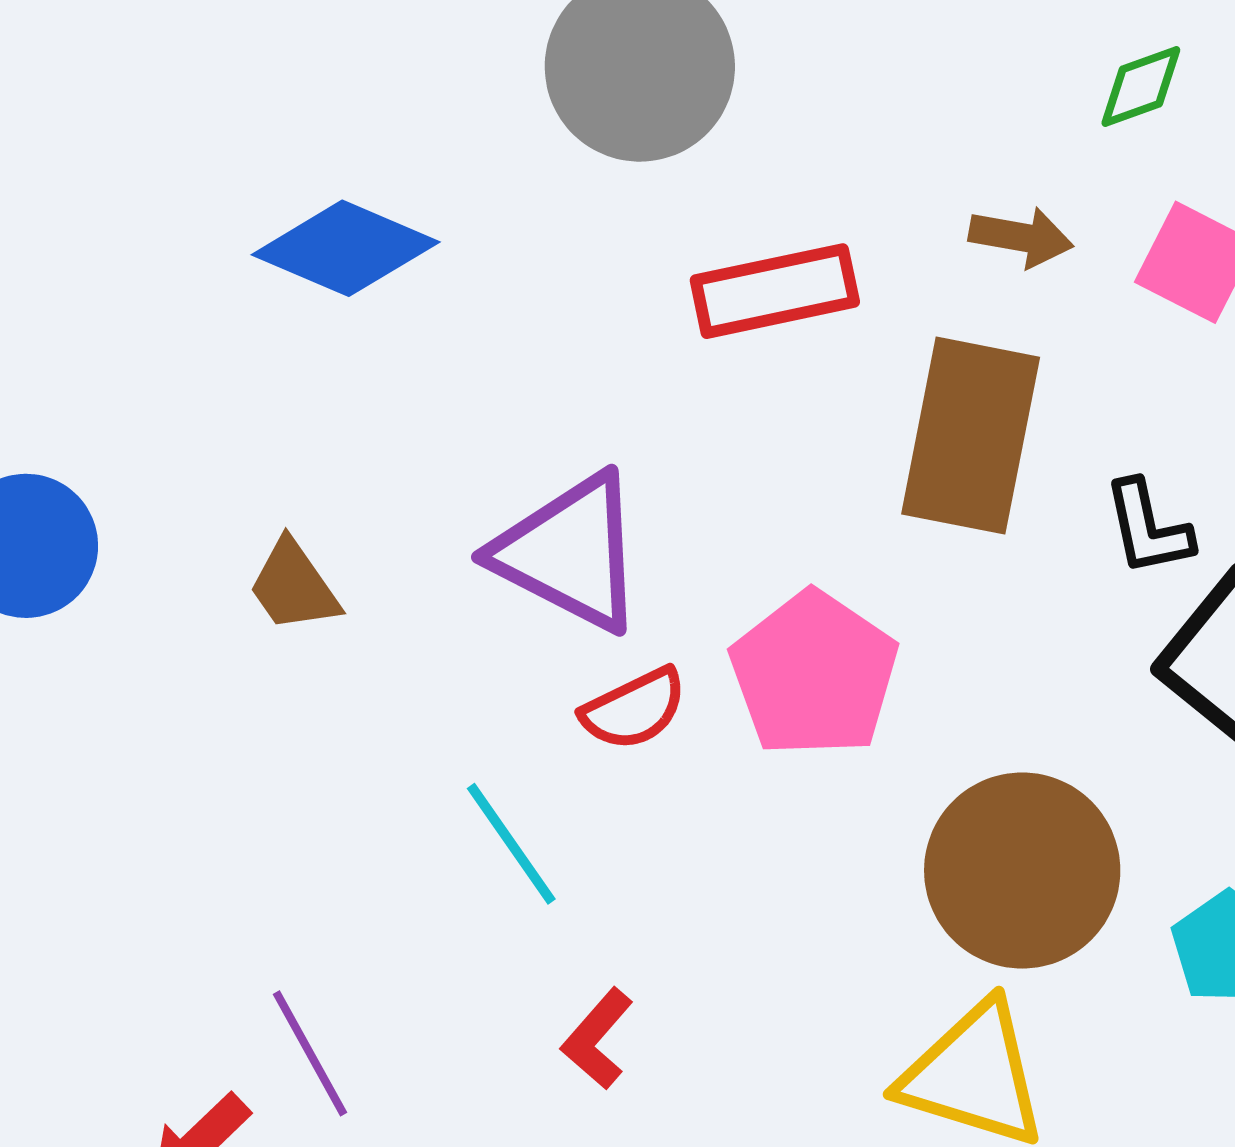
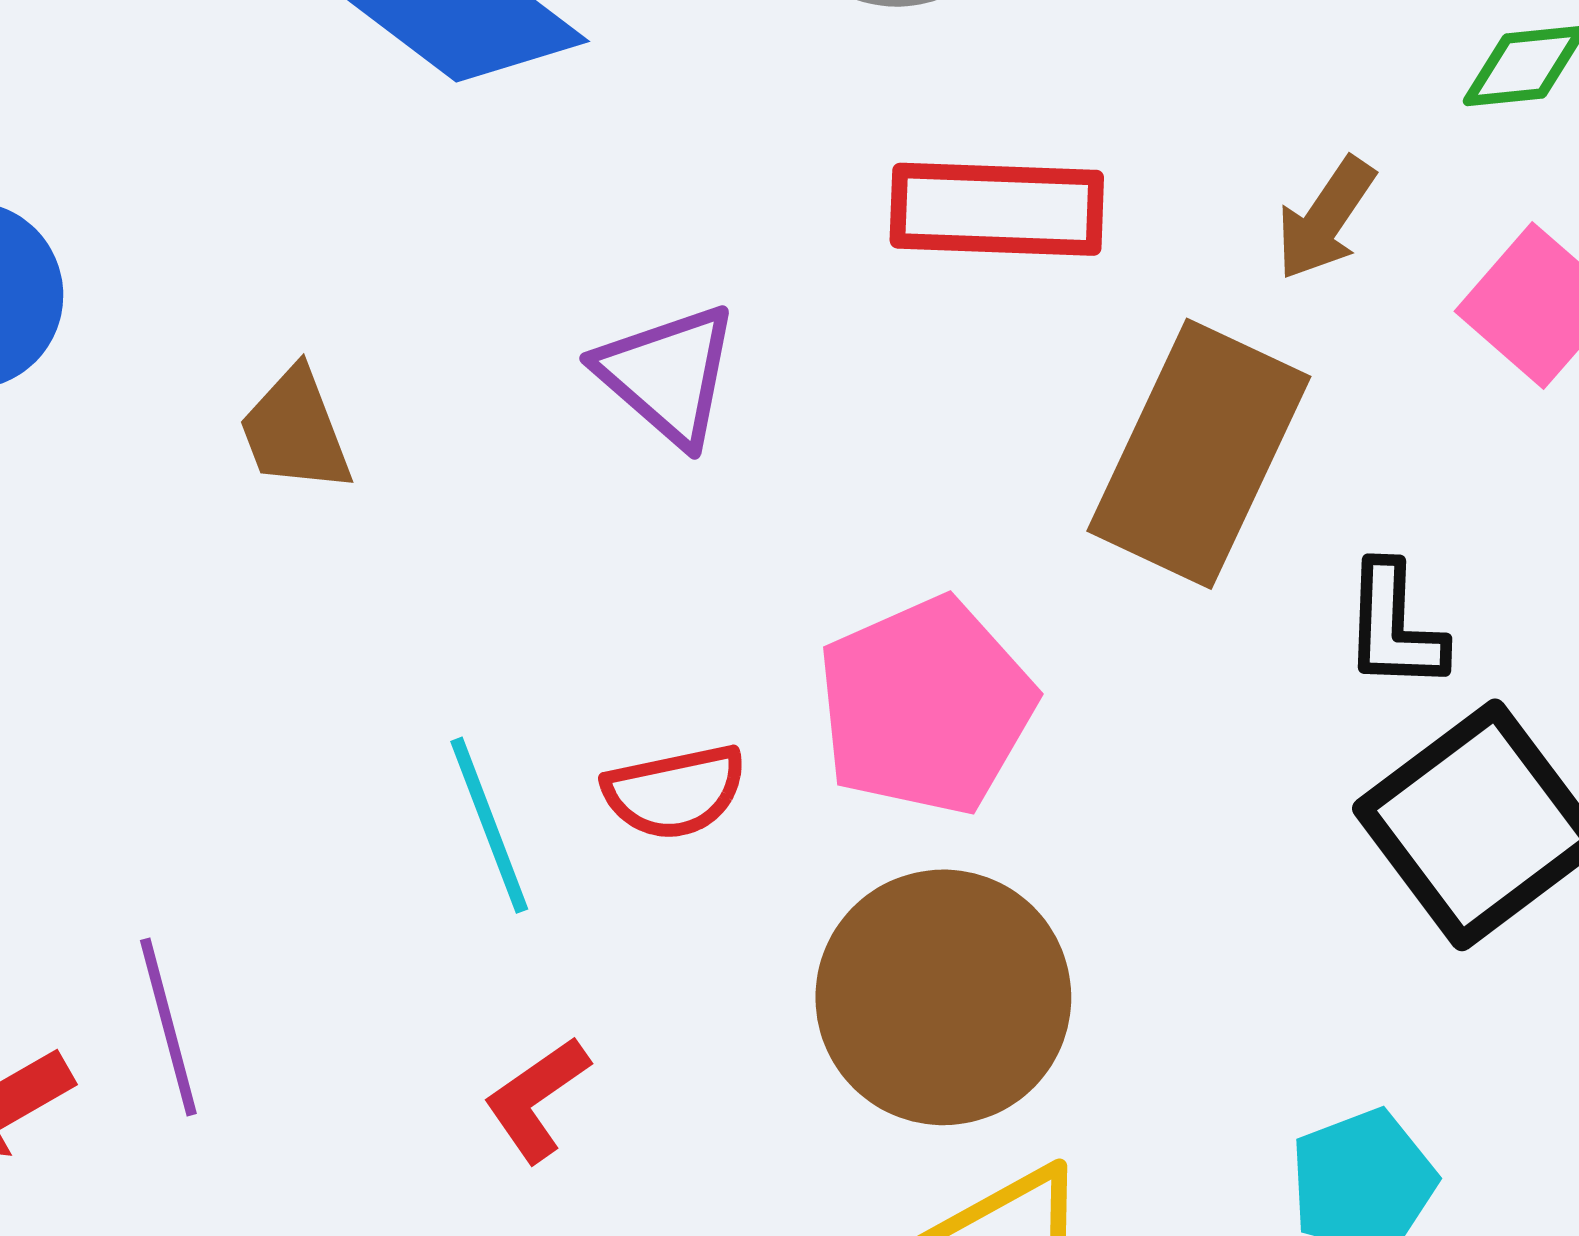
brown arrow: (1021, 237) -> (1325, 219), turned 100
purple triangle: (570, 553) -> (668, 374), moved, size x0.7
red semicircle: (634, 709) -> (675, 792), moved
brown circle: (1022, 871) -> (943, 997), moved

